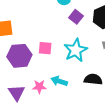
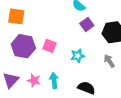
cyan star: (76, 50) -> (78, 56), size x0.6
cyan arrow: (59, 81) -> (54, 80), turned 49

